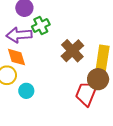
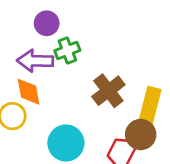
cyan circle: (26, 91) -> (66, 143), moved, size x1.6

